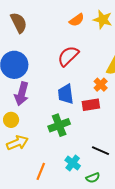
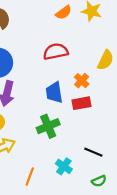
red semicircle: (68, 56) -> (56, 52), turned 35
orange cross: (101, 85) -> (82, 81), moved
green semicircle: (93, 178) -> (99, 181), moved

